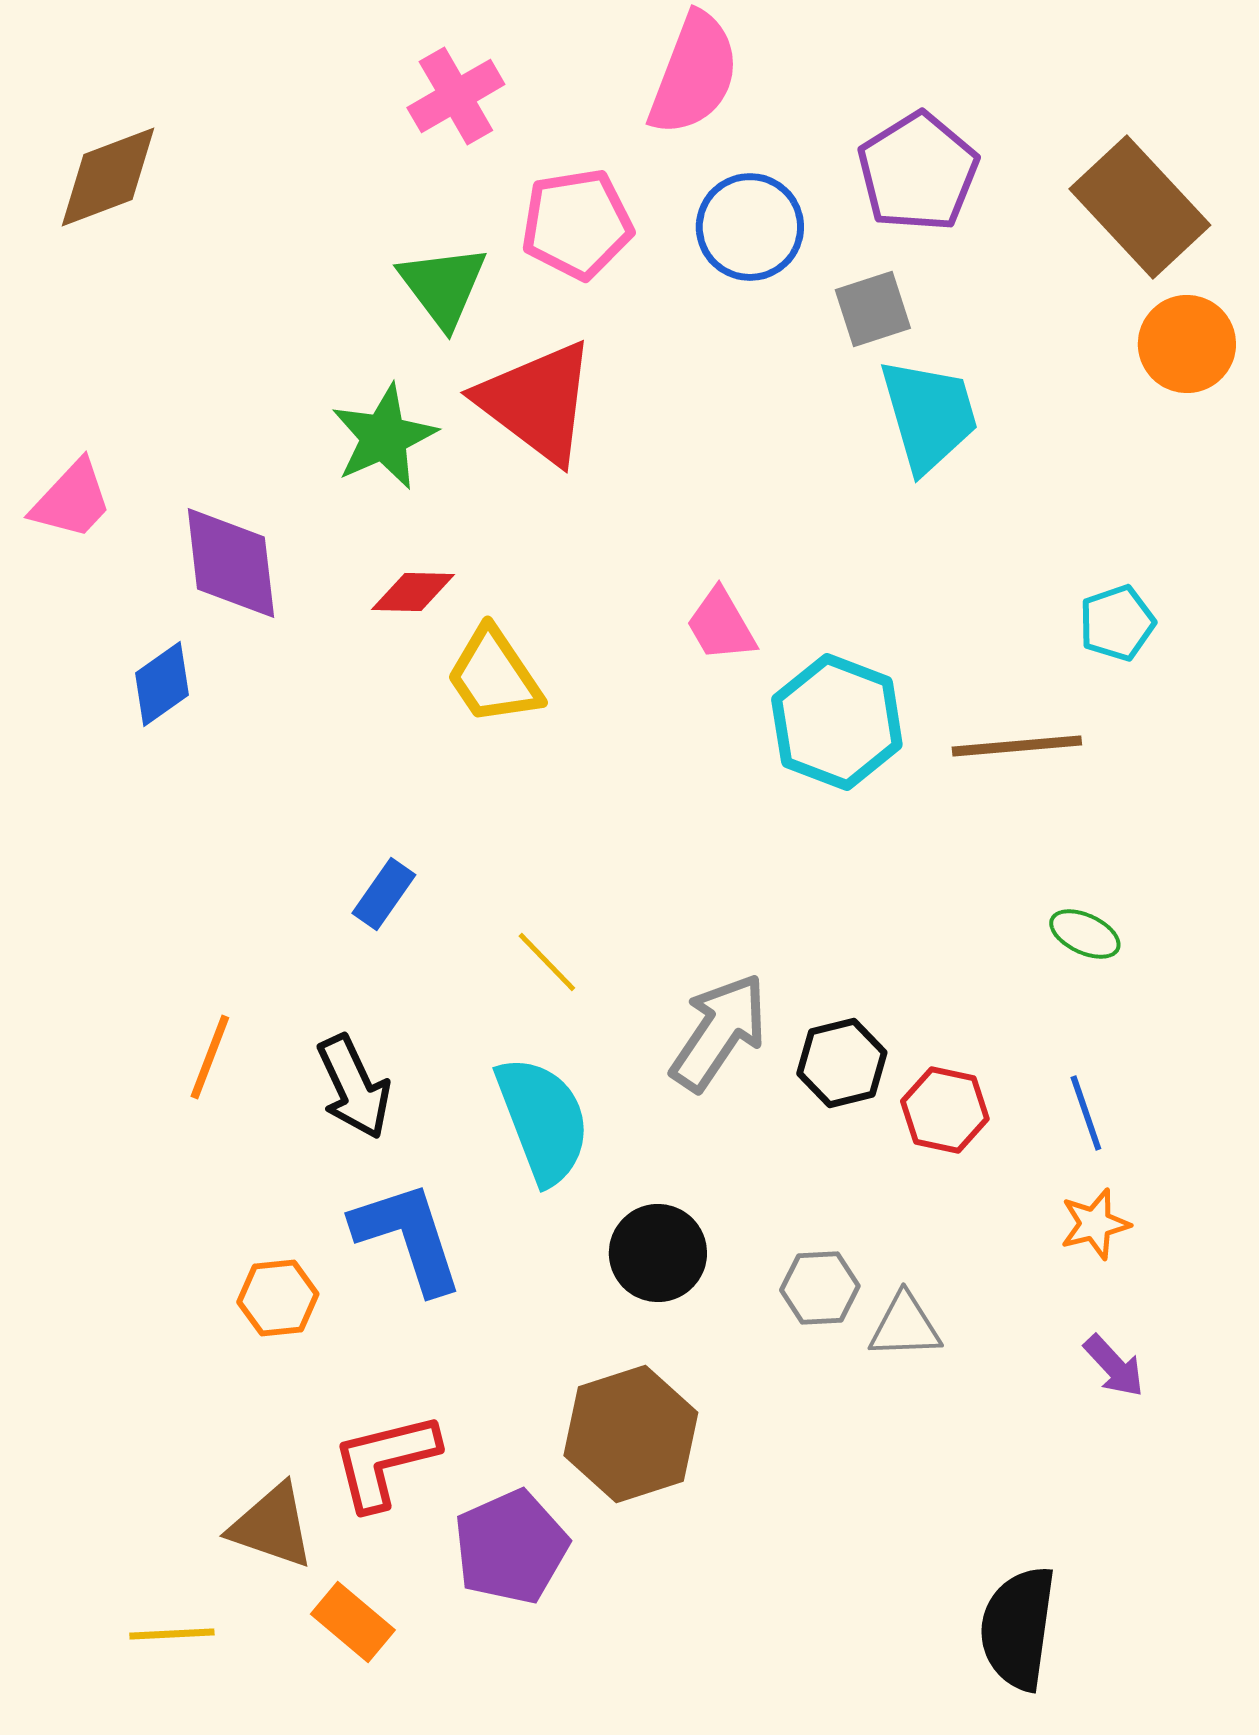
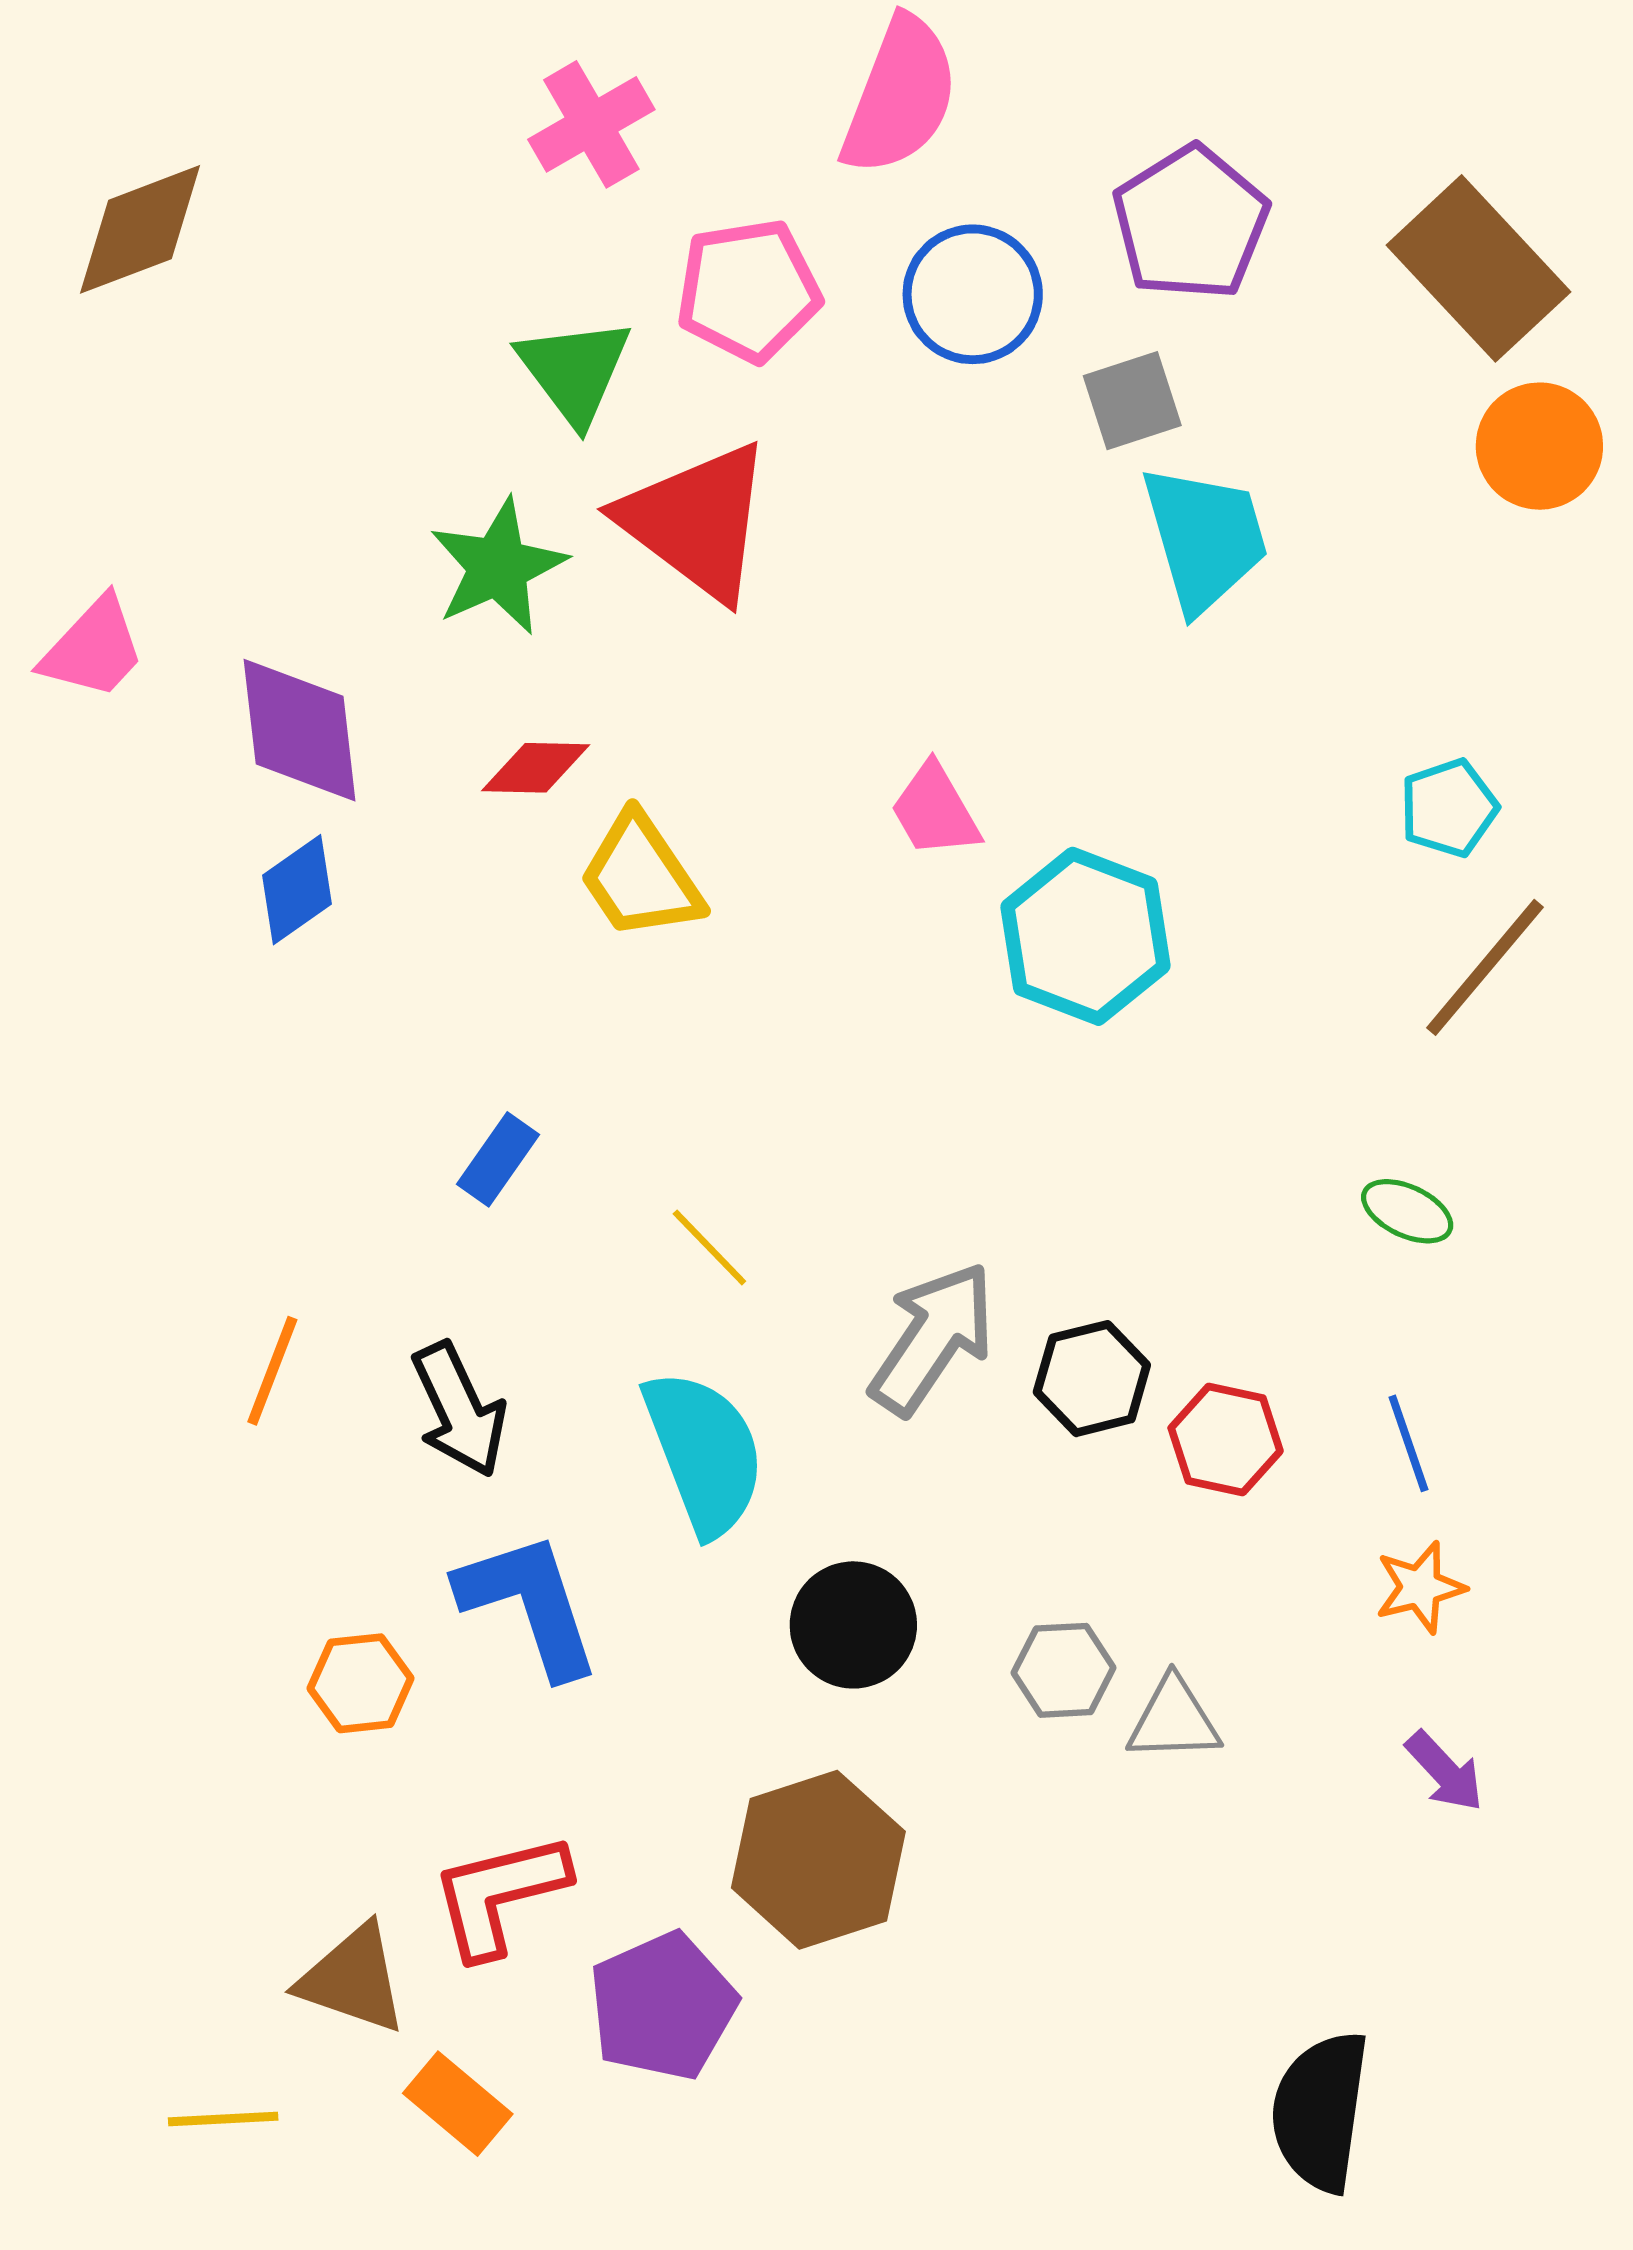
blue diamond: (162, 684) -> (297, 890), moved
brown line: (1017, 746) -> (1485, 967), moved, turned -45

